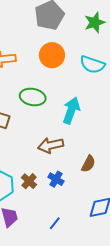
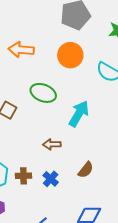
brown arrow: (51, 145) -> (52, 144), size x0.7
brown cross: (29, 181) -> (23, 176), turned 35

